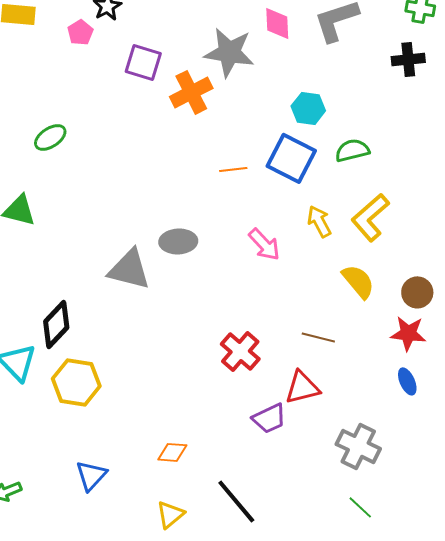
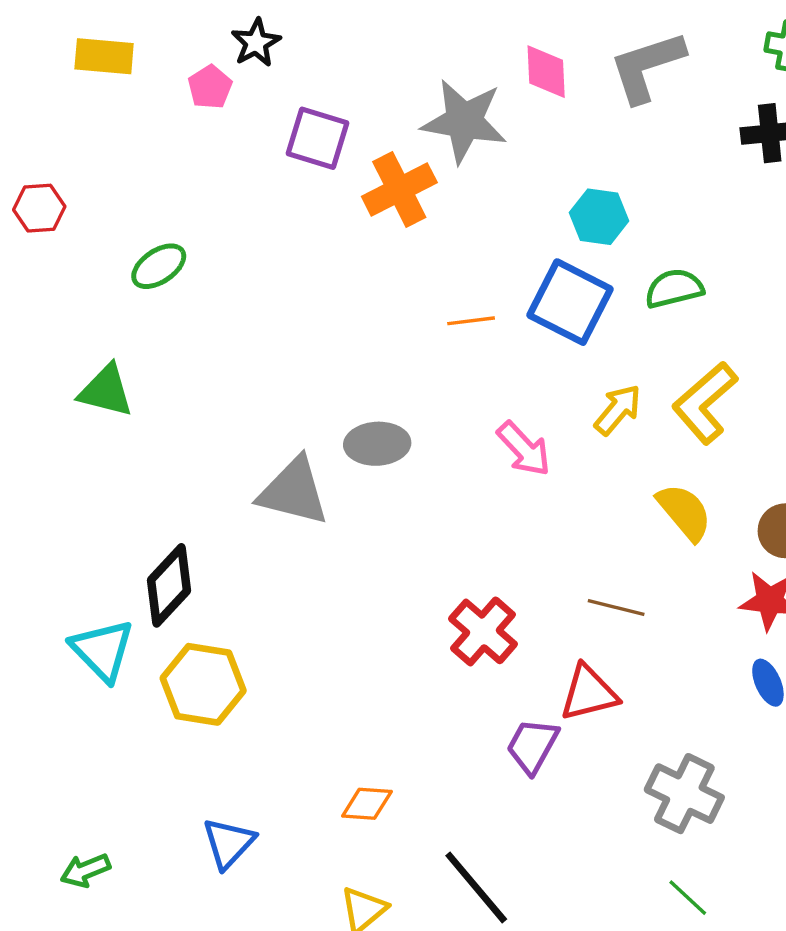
yellow arrow: (319, 221) -> (618, 410), turned 68
purple trapezoid: (269, 418) -> (532, 746), turned 144

